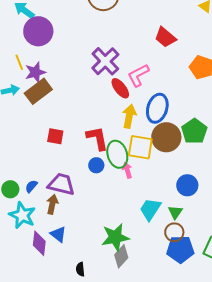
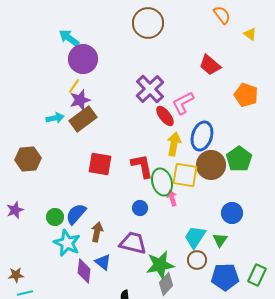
yellow line: (19, 62) -> (74, 86), moved, turned 56
red square: (55, 136) -> (100, 164), size x1.4
blue circle: (96, 165) -> (140, 208), moved
purple trapezoid: (61, 184) -> (133, 243), moved
blue semicircle: (31, 186) -> (76, 214), size x1.6
brown circle: (174, 232) -> (197, 260), moved

